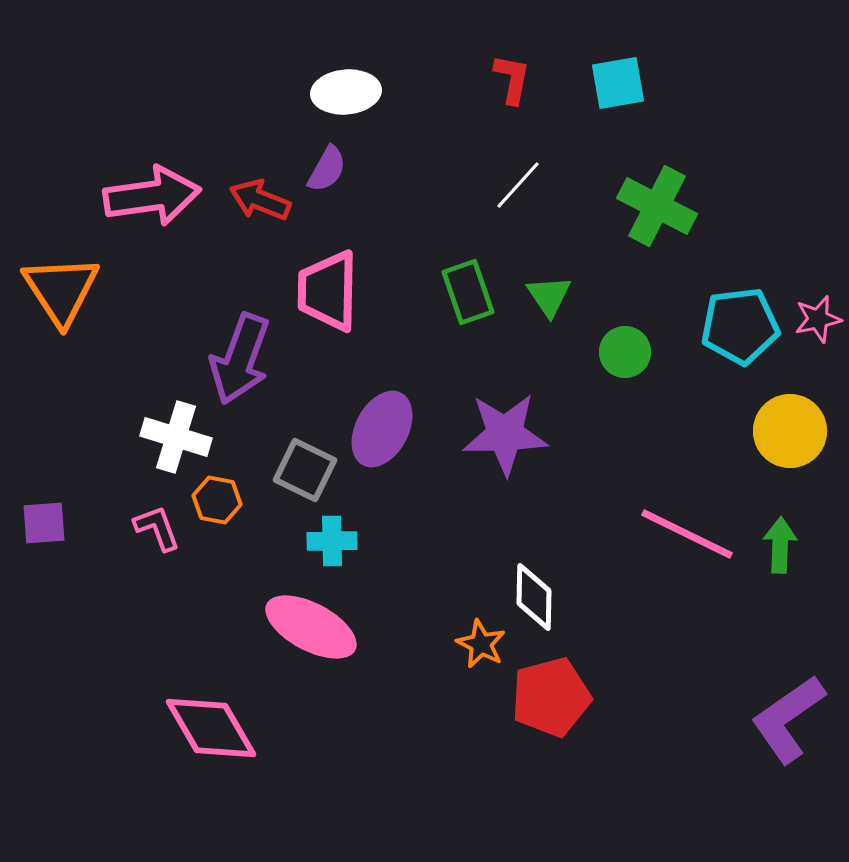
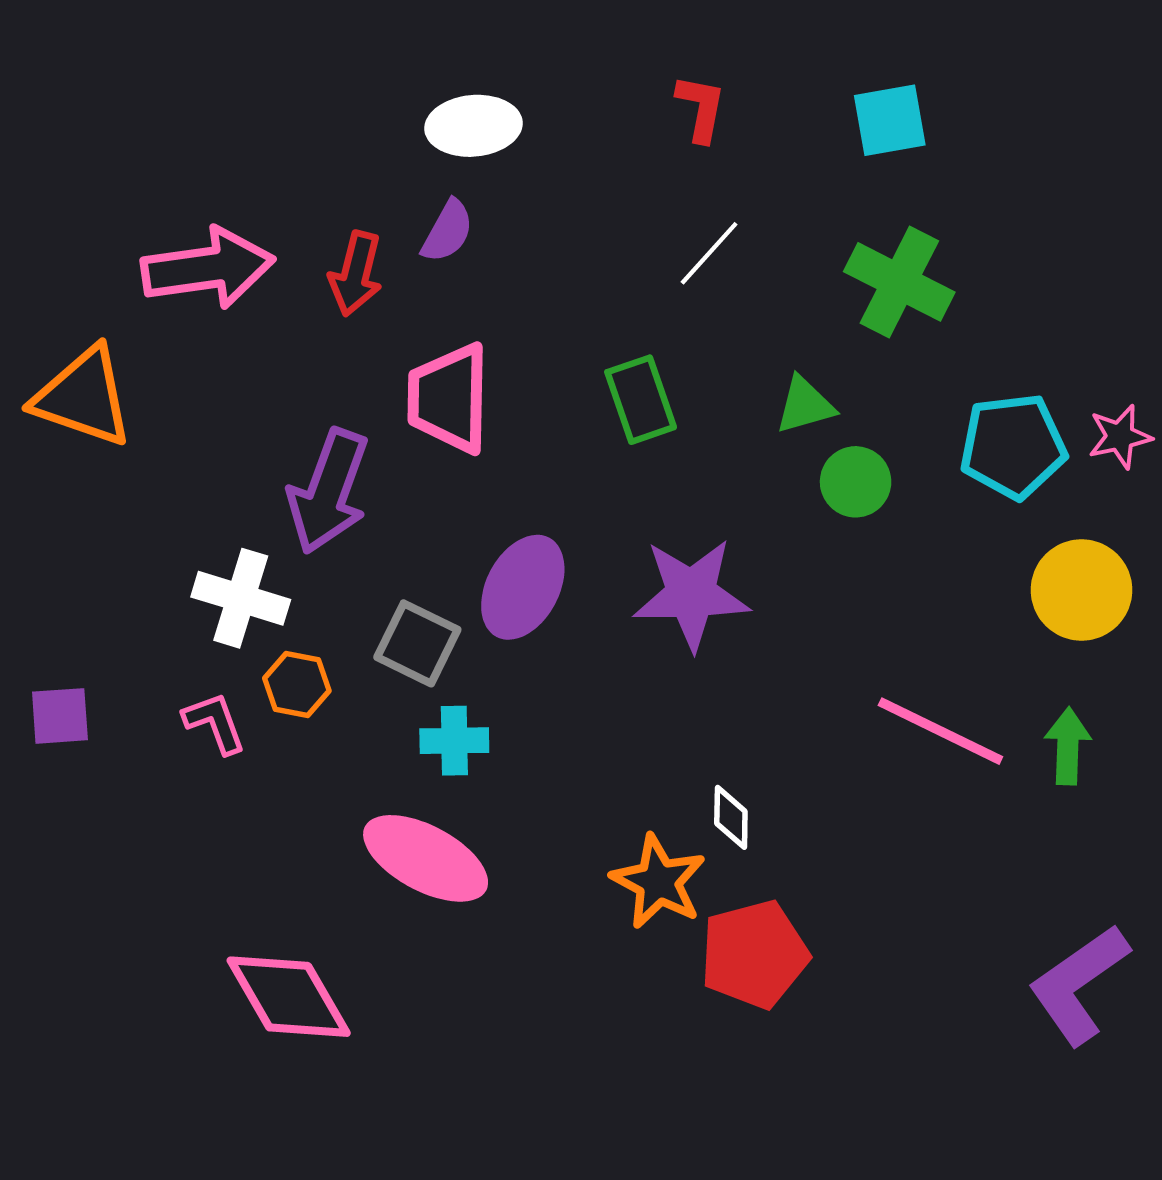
cyan square: (618, 83) -> (890, 120), moved
red arrow: (260, 200) -> (356, 274), turned -98
orange triangle: (61, 290) -> (83, 397), turned -38
green triangle: (549, 296) -> (805, 405), moved, turned 48
white diamond: (534, 597) -> (731, 817), size x0.7
orange star: (481, 644) -> (658, 882), size x1.4

